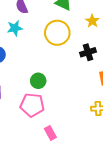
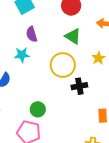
black cross: (88, 52) -> (79, 86), moved

